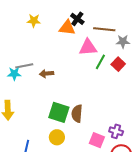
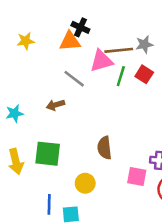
brown line: (104, 29) -> (119, 50), moved
gray line: (24, 66) -> (74, 79), moved, turned 60
green square: (59, 112) -> (48, 154), moved

